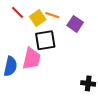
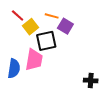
yellow square: (38, 18) -> (30, 27), moved
purple square: (75, 24) -> (65, 26), moved

